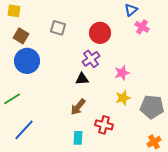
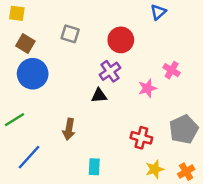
pink cross: (142, 27) -> (172, 70), moved
yellow star: (123, 98) -> (155, 169), moved
brown arrow: (78, 107) -> (69, 129), moved, turned -30
gray pentagon: (152, 107) -> (184, 129), turned -30
red cross: (104, 125) -> (141, 138), moved

